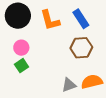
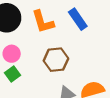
brown hexagon: (81, 48) -> (56, 60), moved

